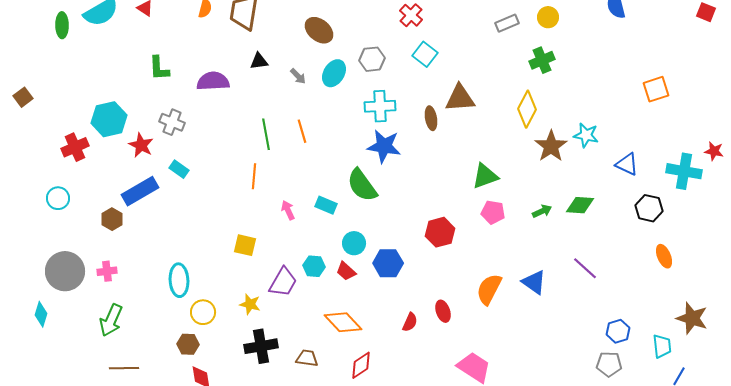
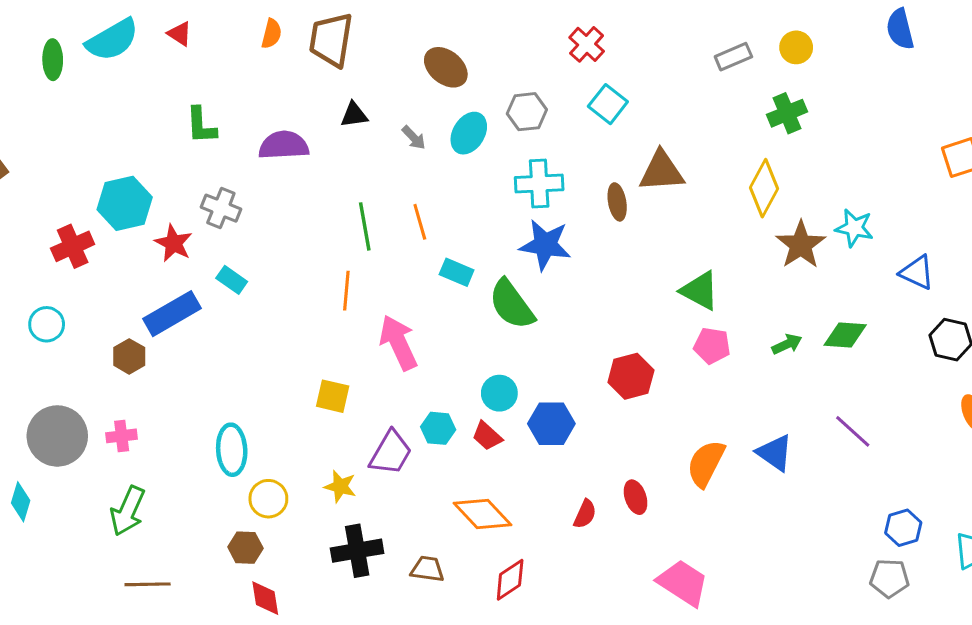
green triangle: (485, 176) -> (700, 291), turned 48
cyan rectangle: (326, 205) -> (457, 272), moved
pink arrow: (288, 210) -> (398, 343), size x1.8

